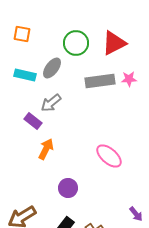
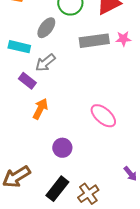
cyan rectangle: (25, 75) -> (19, 47), moved

